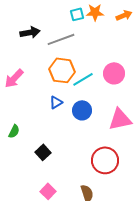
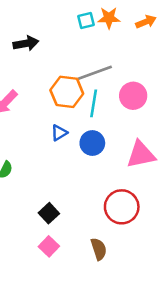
gray line: (61, 39) -> (95, 73), moved
cyan line: (83, 79) -> (94, 103), turned -50
black square: (43, 152) -> (49, 213), moved

